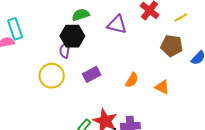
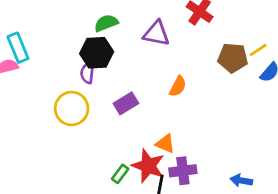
yellow line: (181, 17) -> (258, 50), moved
orange semicircle: (132, 80) -> (178, 86), moved
orange triangle: (162, 87) -> (165, 144), moved

